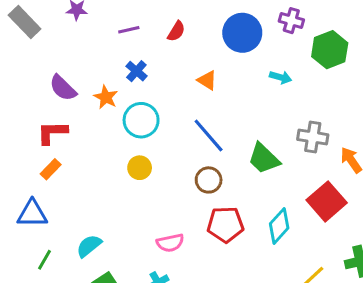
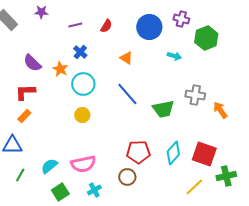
green trapezoid: (264, 159) -> (163, 109), turned -55
brown circle: (209, 180) -> (127, 177), moved
red square: (327, 201) -> (204, 154), moved, turned -30
pink semicircle: (170, 243) -> (83, 164), moved, size x1.4

